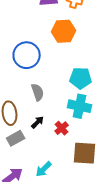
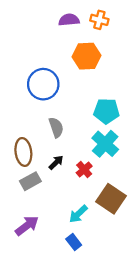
cyan cross: (80, 106) -> (105, 144), turned 30
brown square: (85, 153) -> (111, 199), turned 30
cyan arrow: (44, 169) -> (78, 214), moved

